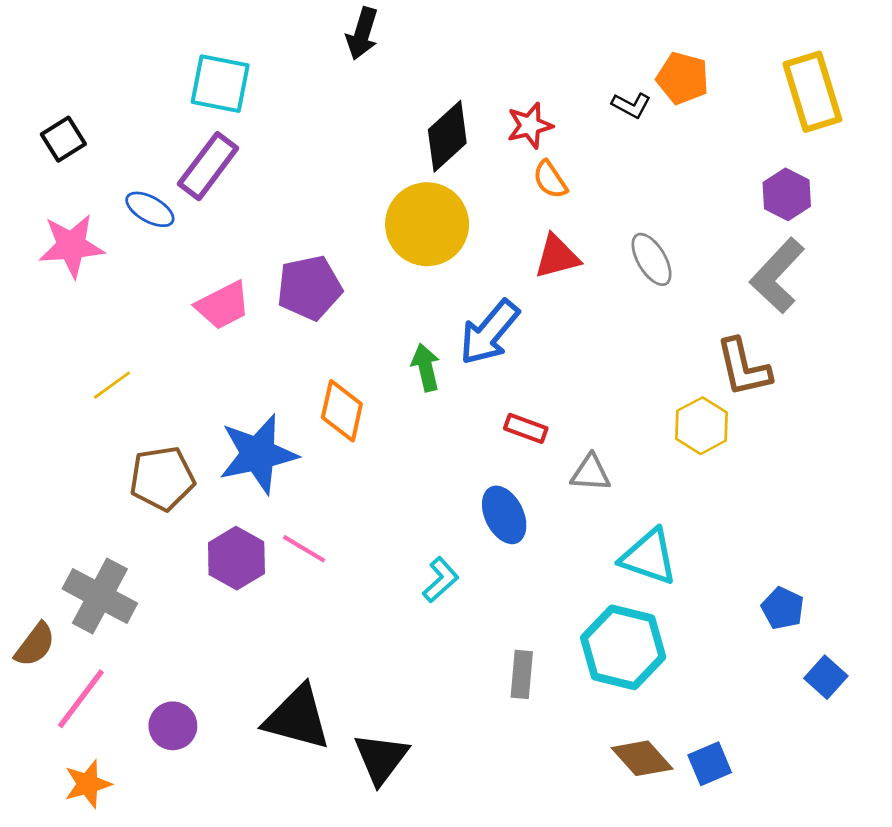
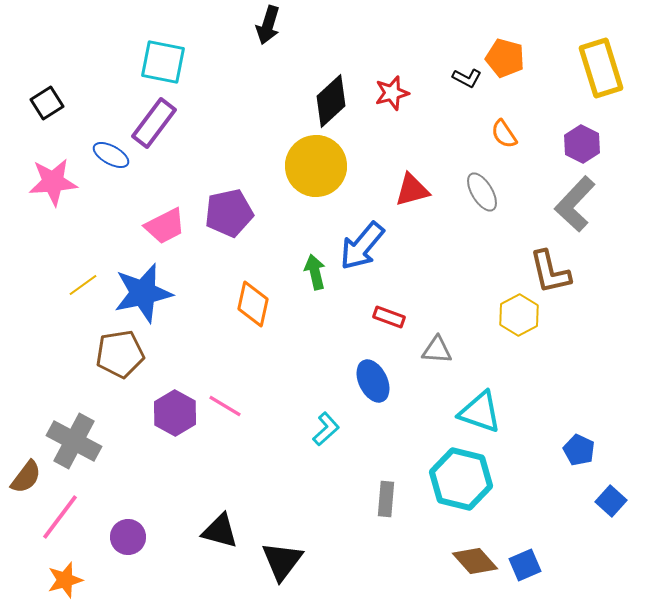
orange semicircle: (550, 180) -> (504, 134), moved
blue star: (258, 454) -> (143, 293), moved
black triangle: (297, 718) -> (220, 531), size x0.7

